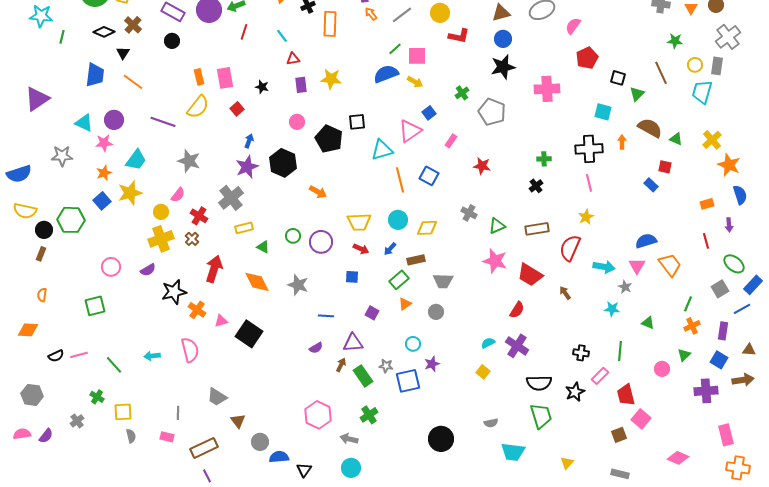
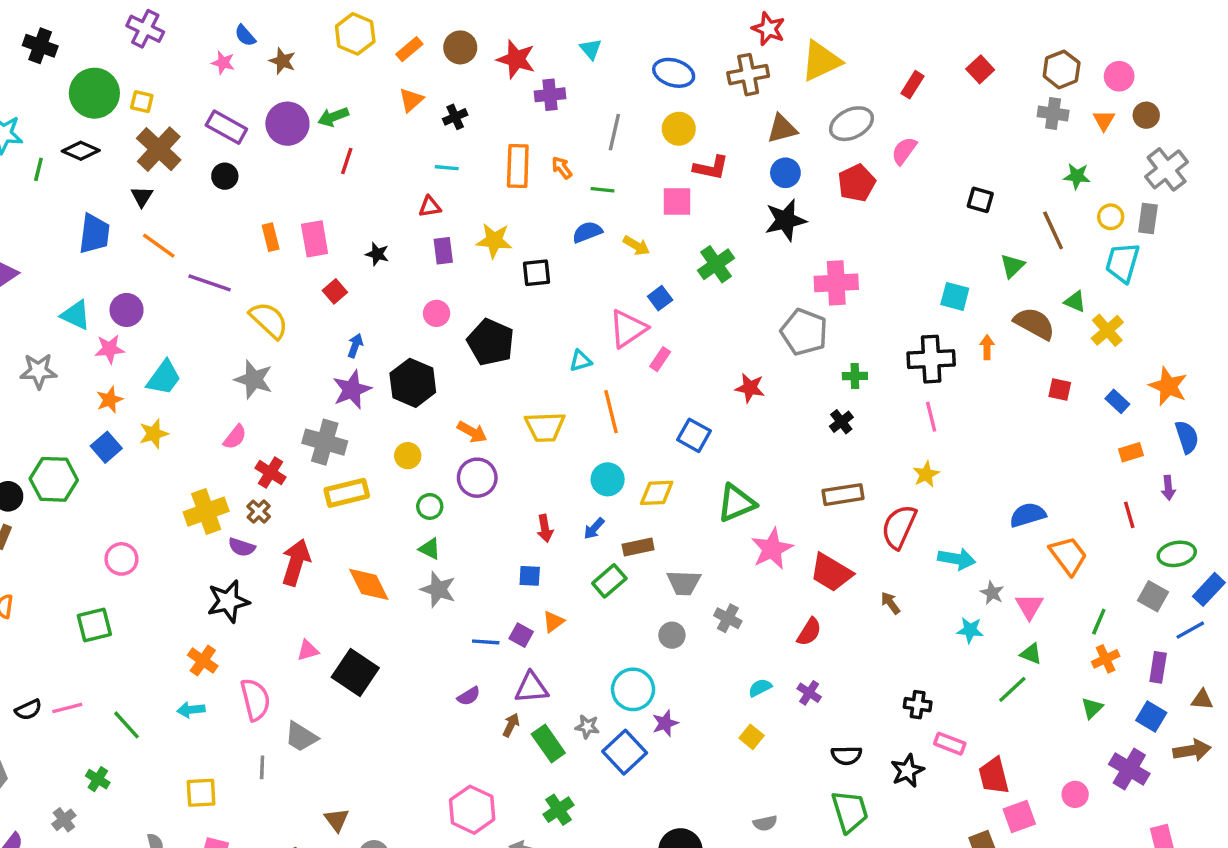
orange arrow: (371, 14) -> (562, 168), moved
gray line: (402, 15) -> (614, 132), turned -40
orange rectangle: (330, 24) -> (518, 166), moved
brown cross: (133, 25) -> (159, 149), size x1.5
black diamond: (104, 32) -> (81, 151), moved
cyan line: (282, 36) -> (447, 168), moved, turned -48
green line: (395, 49) -> (603, 190), turned 48
pink square: (417, 56) -> (677, 202), moved
red pentagon: (587, 58) -> (857, 183), moved
blue semicircle: (386, 74) -> (587, 232), size x0.7
black square: (618, 78) -> (980, 200), moved
pink cross: (547, 89) -> (836, 283), moved
green cross: (462, 93) -> (716, 264), size x1.5
yellow semicircle: (198, 107) -> (269, 320), moved, turned -85
gray pentagon: (492, 112) -> (804, 332), moved
purple line: (163, 122) -> (210, 283), moved
black square: (357, 122) -> (536, 273), moved
green triangle: (676, 139) -> (1075, 302), moved
yellow cross: (712, 140) -> (1107, 330), moved
pink rectangle: (451, 141) -> (660, 359), moved
cyan triangle: (382, 150) -> (580, 361), size x0.6
blue square: (429, 176) -> (694, 435), moved
blue rectangle: (651, 185) -> (1117, 401), moved
yellow star: (130, 193) -> (154, 434), size x0.7
gray cross: (231, 198) -> (325, 442), turned -35
yellow circle: (161, 212) -> (408, 456), moved
gray cross: (469, 213) -> (728, 618), moved
yellow trapezoid: (359, 222) -> (545, 427), moved
green triangle: (497, 226) -> (736, 503), moved, size x1.4
yellow rectangle: (244, 228) -> (347, 493), size x1.4
purple circle: (321, 242) -> (477, 478), moved
green triangle: (263, 247) -> (430, 549), moved
red arrow: (361, 249) -> (545, 528), turned 56
pink star: (495, 261) -> (772, 549), turned 30
green ellipse: (734, 264) -> (1177, 554), turned -50
pink triangle: (637, 266) -> (1029, 606), moved
purple semicircle: (148, 270) -> (242, 547), moved, turned 49
gray square: (720, 289) -> (1153, 596), turned -30
orange triangle: (405, 304) -> (553, 622), moved
orange cross: (197, 310) -> (203, 661), moved
purple square: (372, 313) -> (521, 635), moved
cyan circle: (413, 344) -> (633, 689), size x1.6
purple cross: (517, 346) -> (809, 693), size x0.6
green line: (620, 351) -> (1012, 689), moved, turned 42
pink circle: (662, 369) -> (1075, 794), moved
pink rectangle: (600, 376) -> (950, 744), turned 66
blue square: (408, 381) -> (625, 752), turned -30
black semicircle: (539, 383) -> (846, 755), size x0.7
purple cross: (706, 391) -> (1129, 769), turned 35
gray trapezoid: (217, 397) -> (301, 737), moved
yellow square: (123, 412) -> (201, 793), moved
gray line: (178, 413) -> (262, 767), moved
pink square: (641, 419) -> (1019, 816), turned 30

